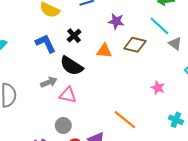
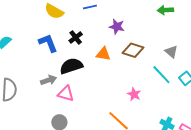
cyan line: (159, 26) -> (161, 75), moved
black semicircle: (72, 66) -> (71, 66), turned 125
pink star: (158, 88) -> (134, 94), moved

